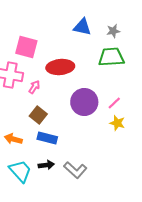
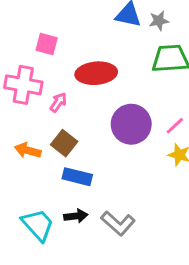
gray star: (113, 31) -> (159, 21), moved
pink square: (26, 47) -> (47, 44), size x0.7
orange arrow: (13, 139) -> (28, 150), moved

